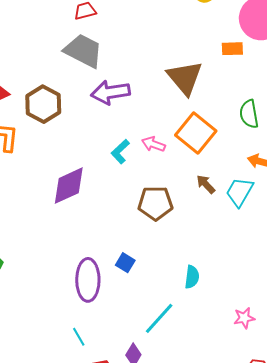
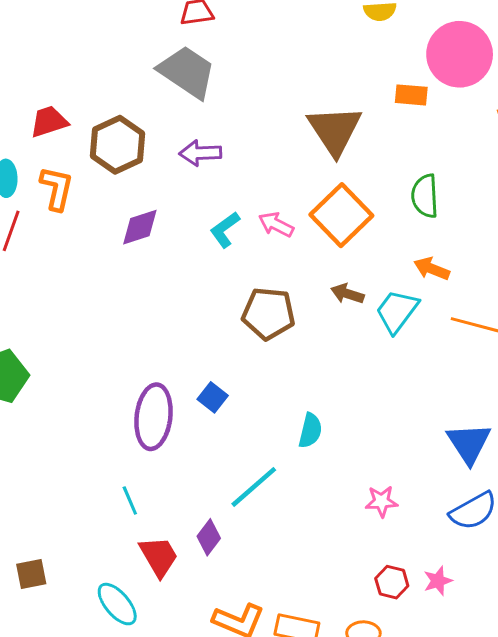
purple arrow: (110, 92) -> (200, 153), moved, size x0.7
brown arrow: (206, 184) -> (347, 294), turned -35
purple diamond: (69, 186) -> (140, 227), moved, size x0.7

